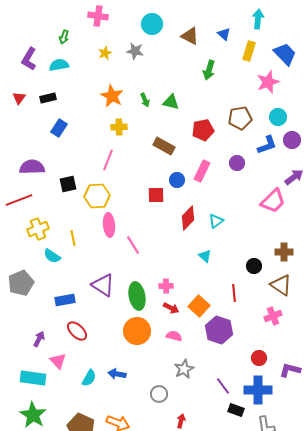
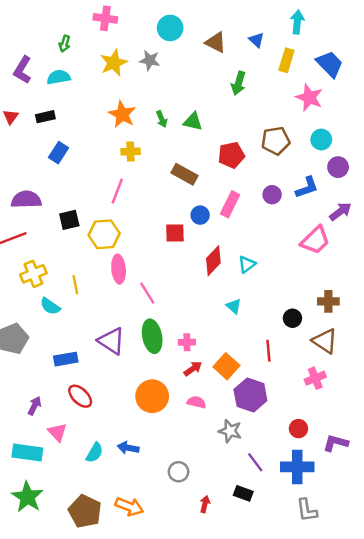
yellow star: (105, 53) -> (114, 63), size x1.6
pink star: (268, 82) -> (309, 98), turned -30
blue L-shape: (267, 145) -> (307, 187), moved
green ellipse: (137, 296) -> (152, 336), moved
red arrow: (171, 308) -> (193, 369), turned -63
gray star: (184, 369) -> (230, 431), moved, turned -30
black rectangle: (236, 410) -> (243, 493), moved

